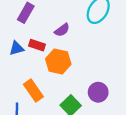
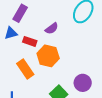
blue triangle: (17, 48) -> (11, 33), moved
orange rectangle: (33, 91) -> (25, 69), moved

